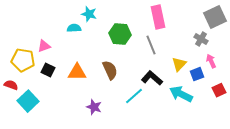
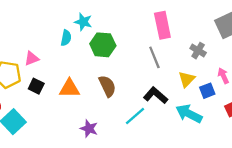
cyan semicircle: (74, 28) -> (66, 38), turned 104
green hexagon: (120, 34) -> (103, 45), moved
gray cross: (201, 39) -> (198, 51), moved

